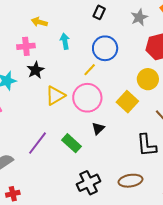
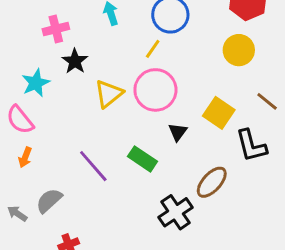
yellow square: (127, 102) -> (219, 113), moved
purple line: (37, 143) -> (93, 166), turned -70
brown ellipse: (131, 181) -> (212, 182), moved, turned -30

